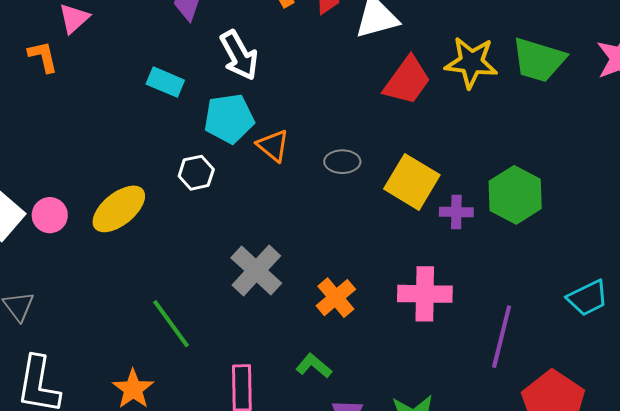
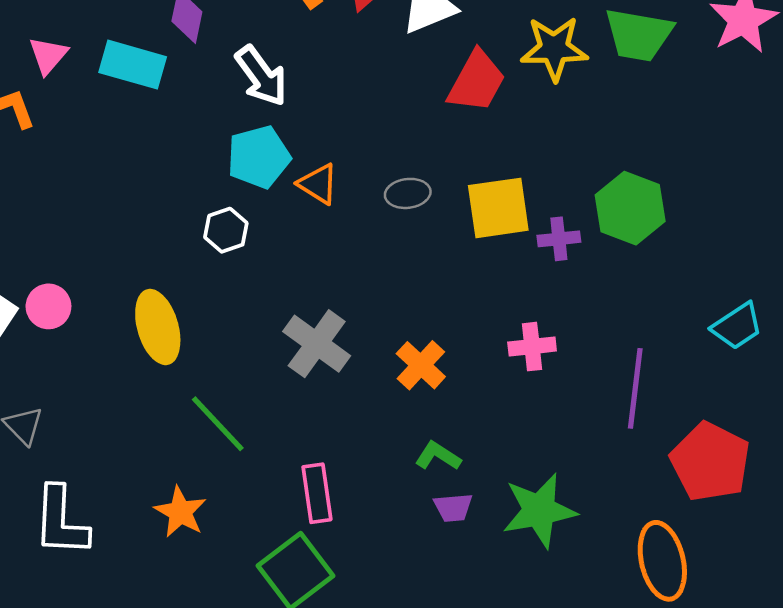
cyan rectangle: (165, 82) -> (133, 65), moved, size x1.4
yellow square: (412, 182) -> (498, 208), turned -32
yellow ellipse: (119, 209) -> (158, 327), moved, turned -60
pink cross: (425, 294) -> (532, 347), size x0.7
green L-shape: (314, 366) -> (438, 456), moved

